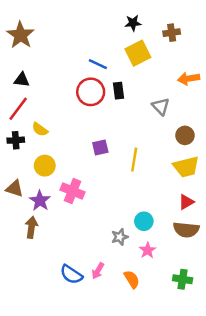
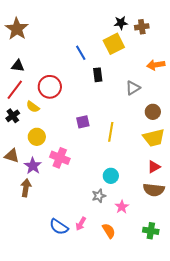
black star: (133, 23) -> (121, 23), moved
blue line: (98, 64) -> (81, 53), turned 35
red circle: (91, 92) -> (50, 87), moved
gray triangle: (161, 106) -> (133, 88), turned 42
black cross: (16, 140) -> (13, 116), turned -32
cyan circle: (144, 221) -> (111, 176), moved

